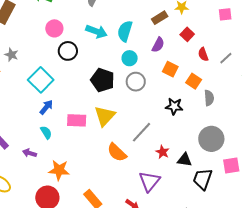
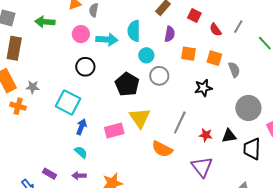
pink circle: (54, 28) -> (81, 34), moved
black pentagon: (103, 80) -> (127, 84), turned 30
cyan semicircle: (46, 132) -> (81, 152), moved

